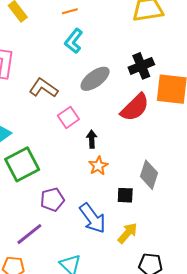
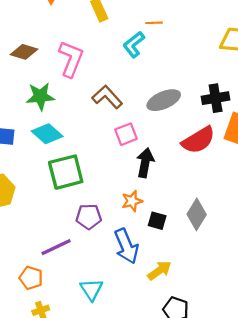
cyan L-shape: (74, 41) -> (134, 45), moved
black arrow: (92, 139) -> (145, 163), size x1.5
orange star: (98, 166) -> (132, 201), moved
black square: (125, 195) -> (157, 221), moved

